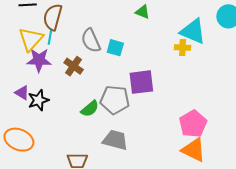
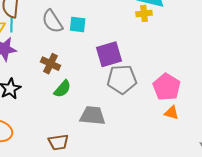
brown cross: (74, 66) -> (51, 64), moved
gray pentagon: (115, 100) -> (122, 79), moved
orange triangle: (194, 150) -> (172, 113), size x0.6

